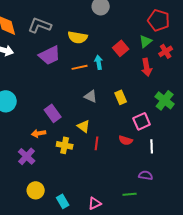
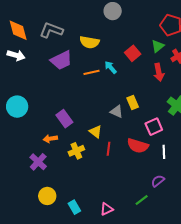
cyan arrow: (99, 62) -> (111, 67), turned -32
gray triangle: (91, 96) -> (117, 112), moved
red semicircle: (126, 140) -> (138, 146), size x1.5
yellow cross: (65, 145) -> (76, 151), turned -35
purple semicircle: (146, 175) -> (158, 181), turned -48
green line: (130, 194) -> (142, 200), turned -32

